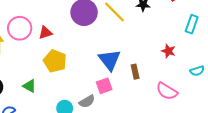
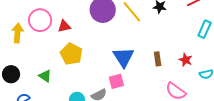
red star: (168, 51) -> (186, 60), moved
brown rectangle: (135, 72) -> (158, 59), moved

